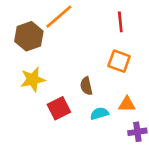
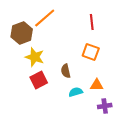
yellow star: (33, 79) -> (35, 57), moved, turned 30
red square: (59, 108) -> (39, 80), moved

